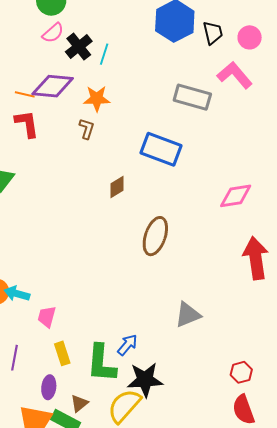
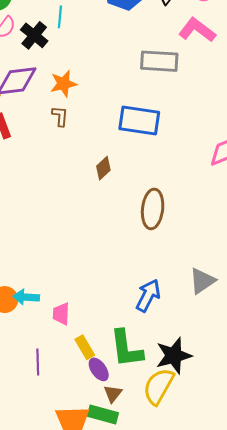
cyan line: (104, 54) -> (60, 17), moved
blue arrow: (127, 345) -> (148, 295), moved, size x1.4
purple ellipse: (49, 387) -> (99, 369), moved, turned -30

